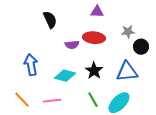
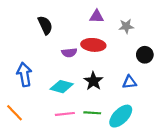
gray star: (128, 32) -> (126, 26), moved
blue triangle: (127, 72) -> (129, 82), size x0.6
green line: (93, 100) -> (92, 113), turned -56
pink line: (52, 101) -> (65, 114), moved

